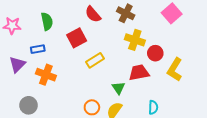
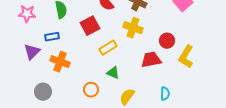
yellow cross: (135, 40) -> (133, 28), moved
green triangle: (118, 88) -> (113, 73), moved, turned -32
orange circle: (92, 107) -> (91, 90), moved

